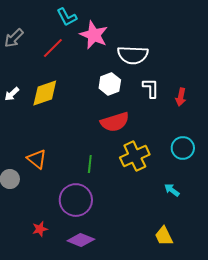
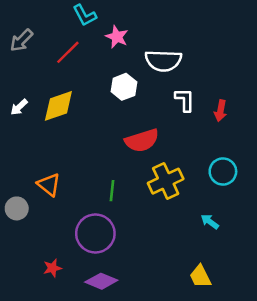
pink star: (94, 35) -> (117, 37), size x0.7
white hexagon: (110, 84) -> (124, 87), moved

